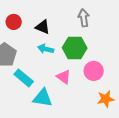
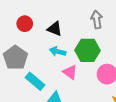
pink triangle: (64, 77) -> (70, 72), moved

